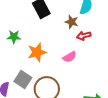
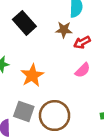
pink semicircle: (70, 57) -> (83, 70), moved

